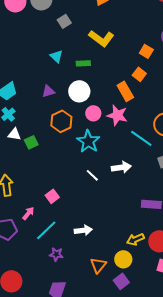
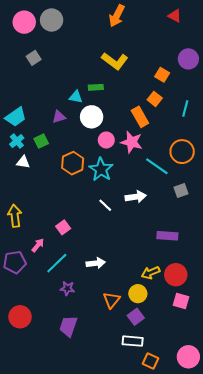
gray square: (64, 21) -> (34, 58), moved
cyan triangle: (56, 56) -> (76, 97), moved, turned -32
orange hexagon: (61, 121) -> (73, 163), moved
green square: (31, 142) -> (41, 141), moved

